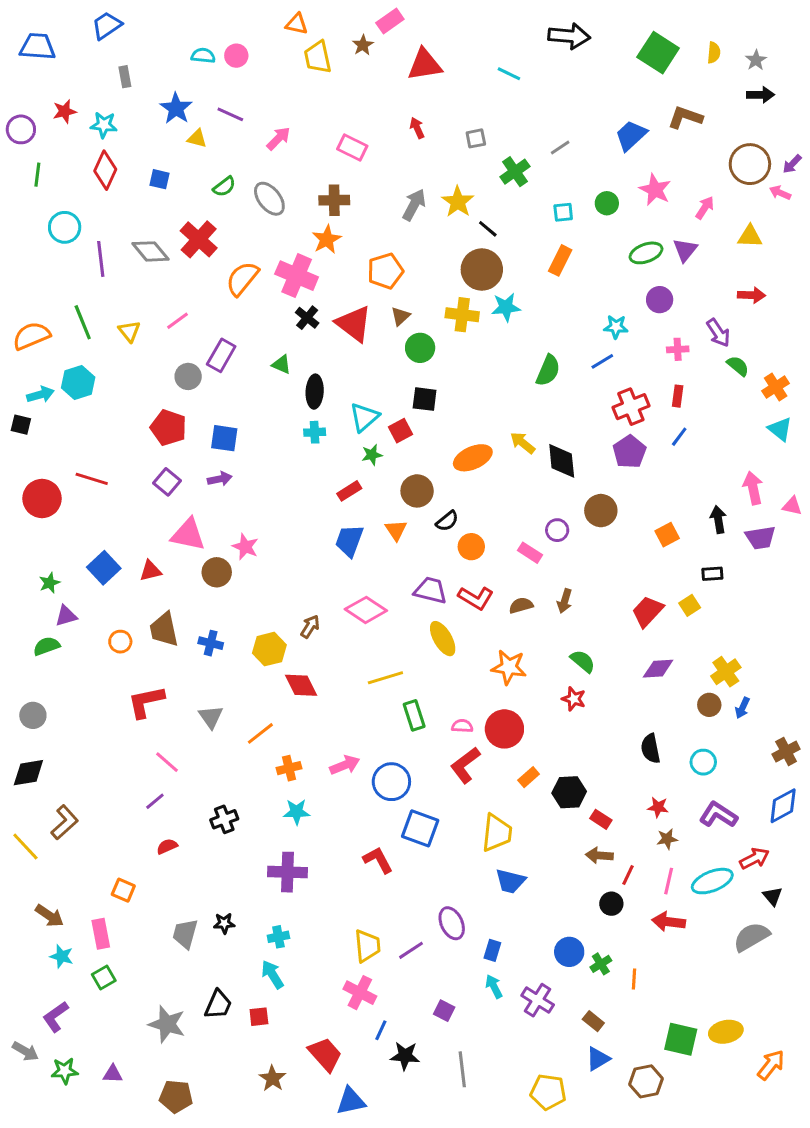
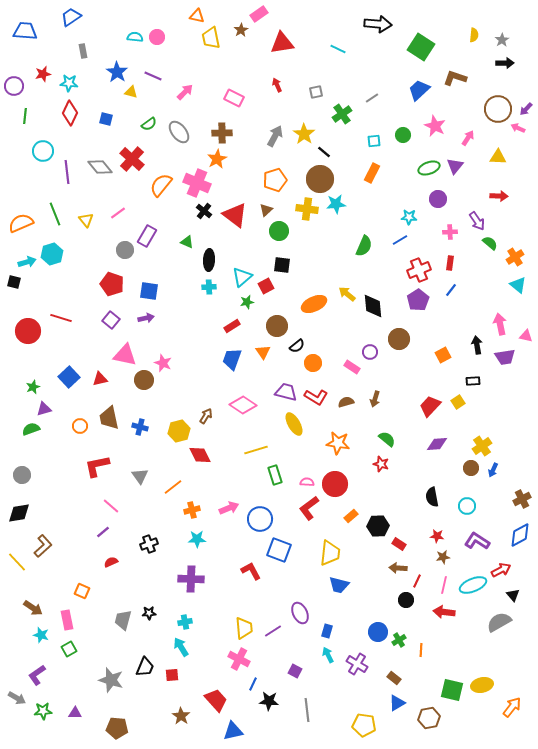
green square: (658, 53) -> (421, 47), moved
orange pentagon: (385, 271) -> (275, 180), moved

